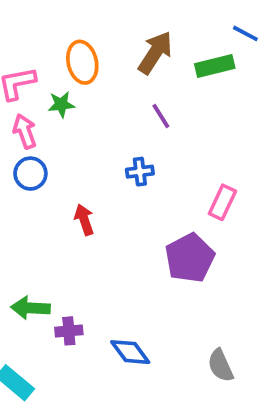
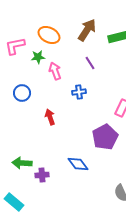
orange ellipse: (82, 62) -> (49, 35), turned -50
pink arrow: (25, 131) -> (55, 71), moved
blue diamond: (130, 352) -> (78, 164), moved

